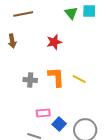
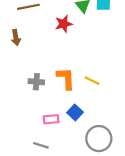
red star: (54, 42) -> (64, 24), moved
blue square: (59, 124) -> (75, 112), moved

